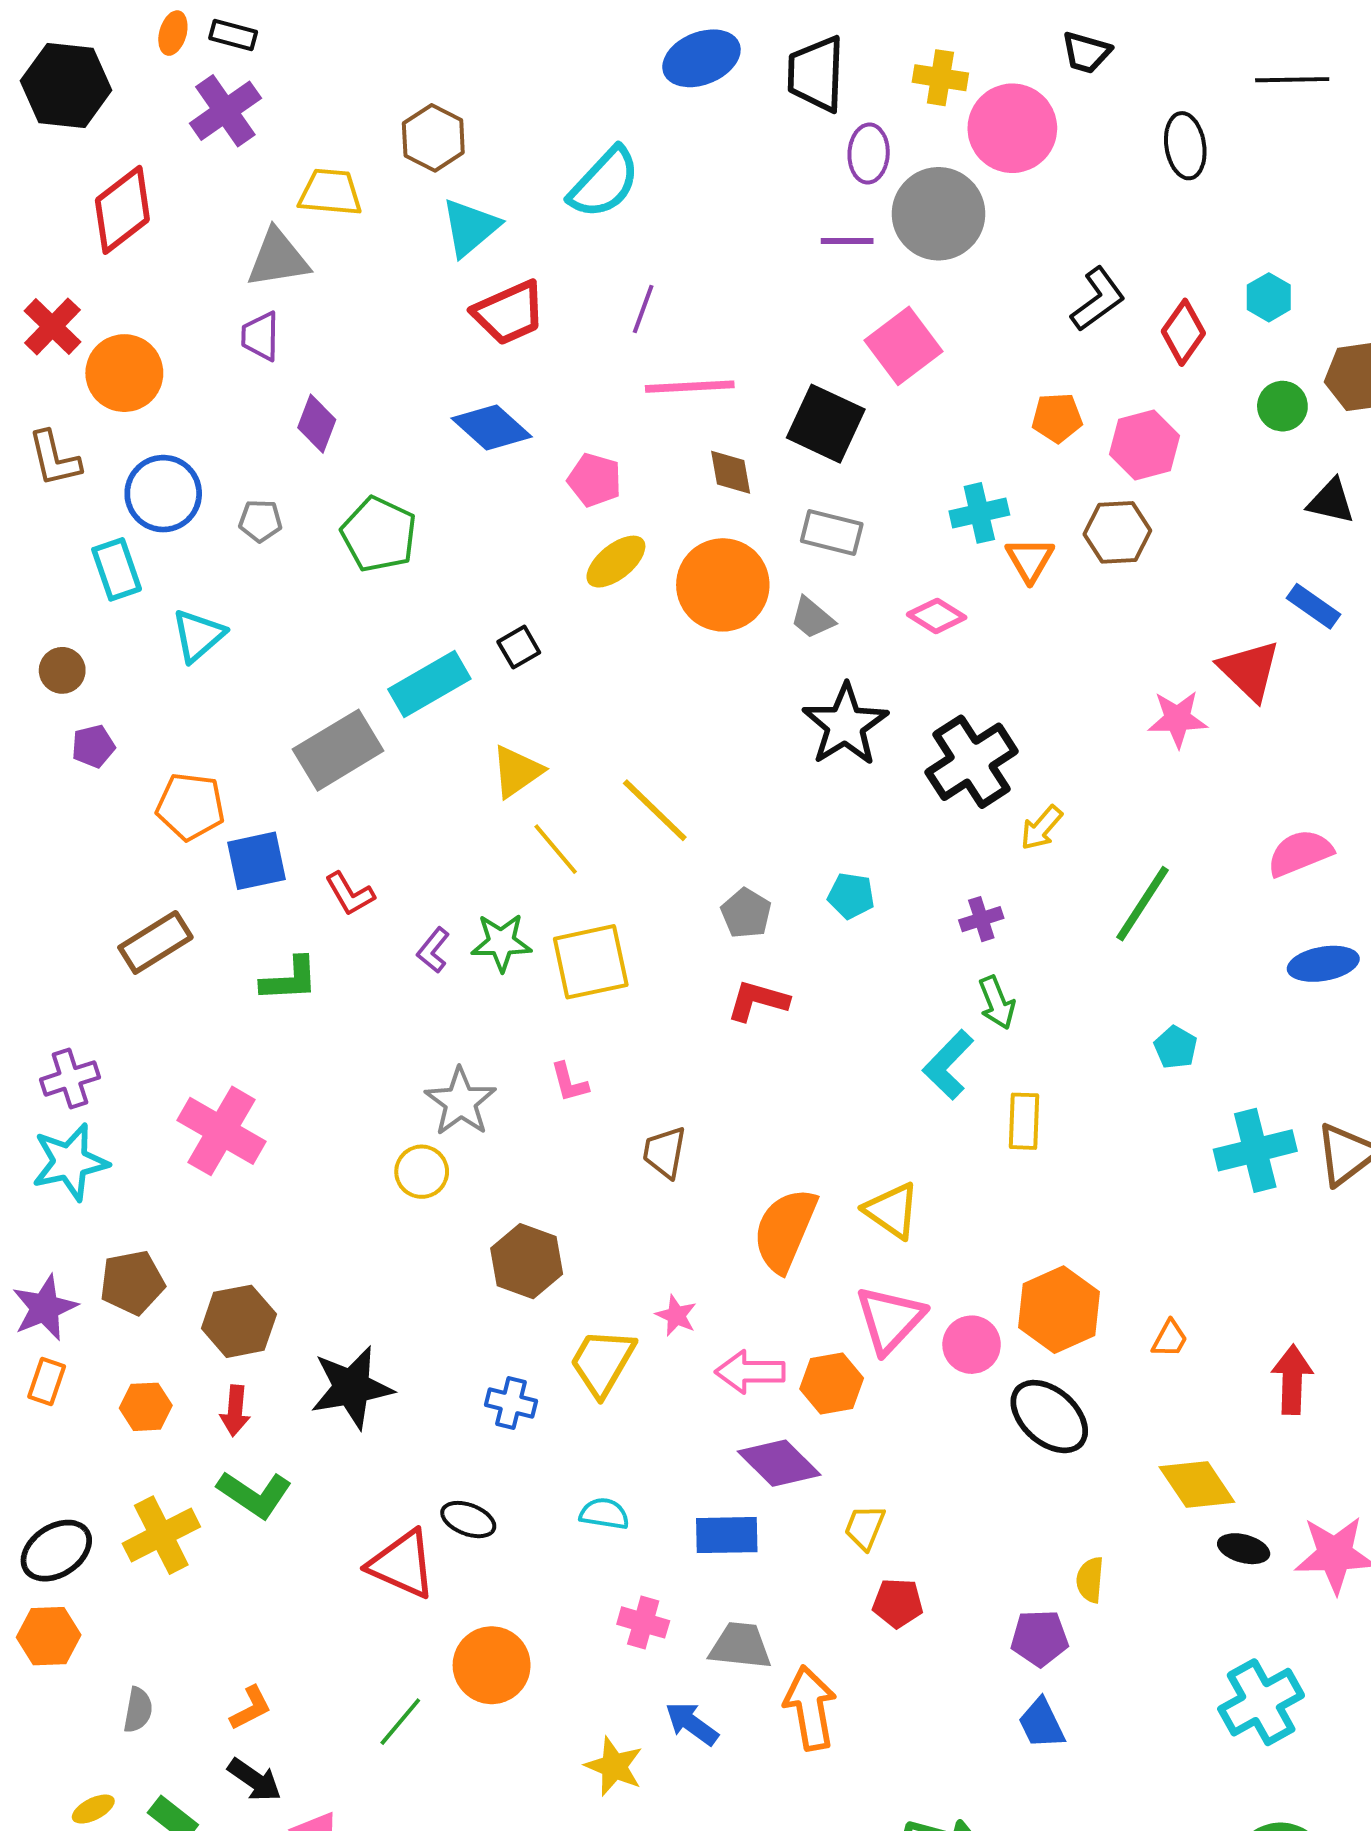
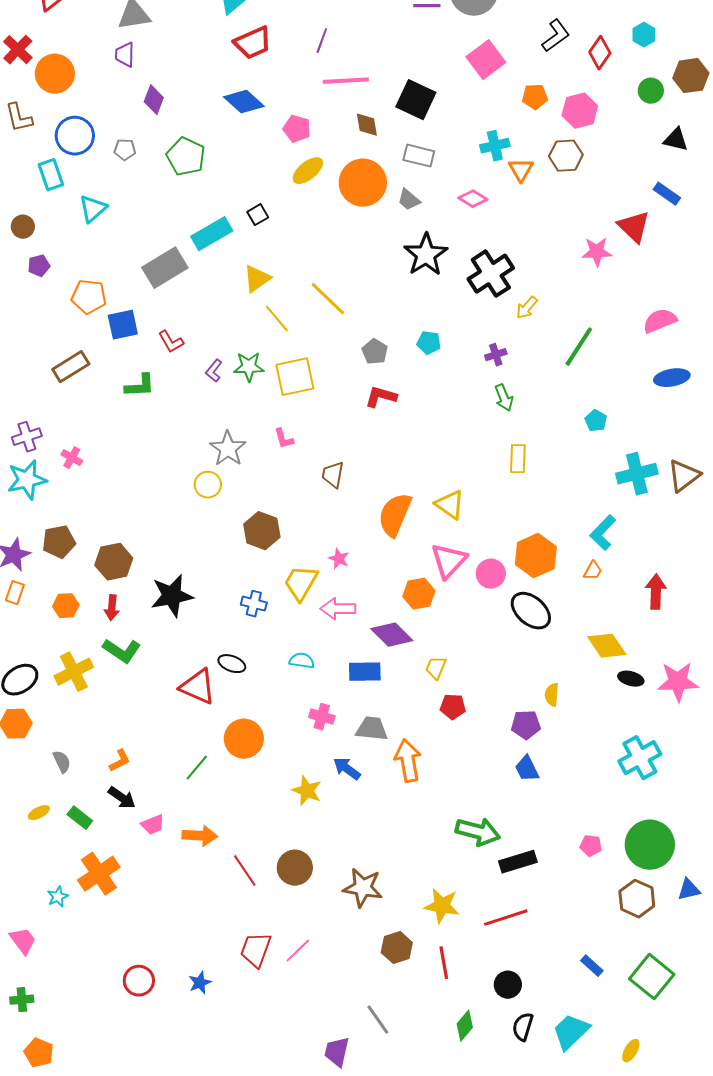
pink square: (904, 346) -> (486, 60), moved
cyan L-shape: (948, 1065) -> (603, 533), moved
pink cross: (222, 1131) -> (72, 458), moved, size x0.5
pink arrow: (750, 1372) -> (338, 609), moved
gray semicircle: (138, 1710) -> (62, 762), turned -35

